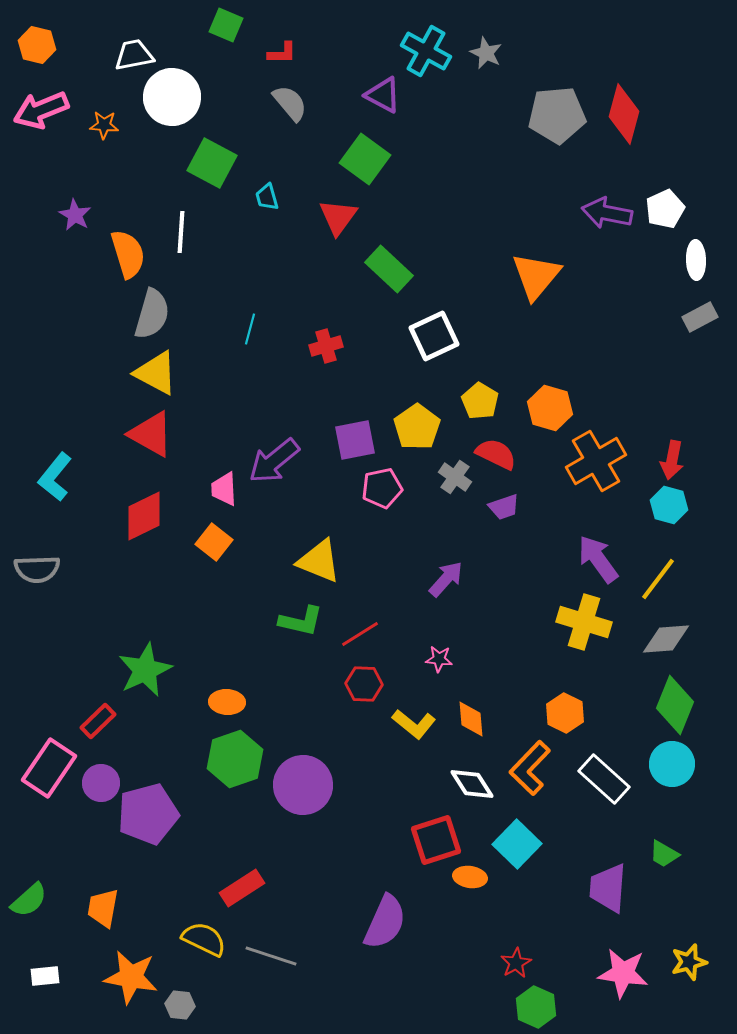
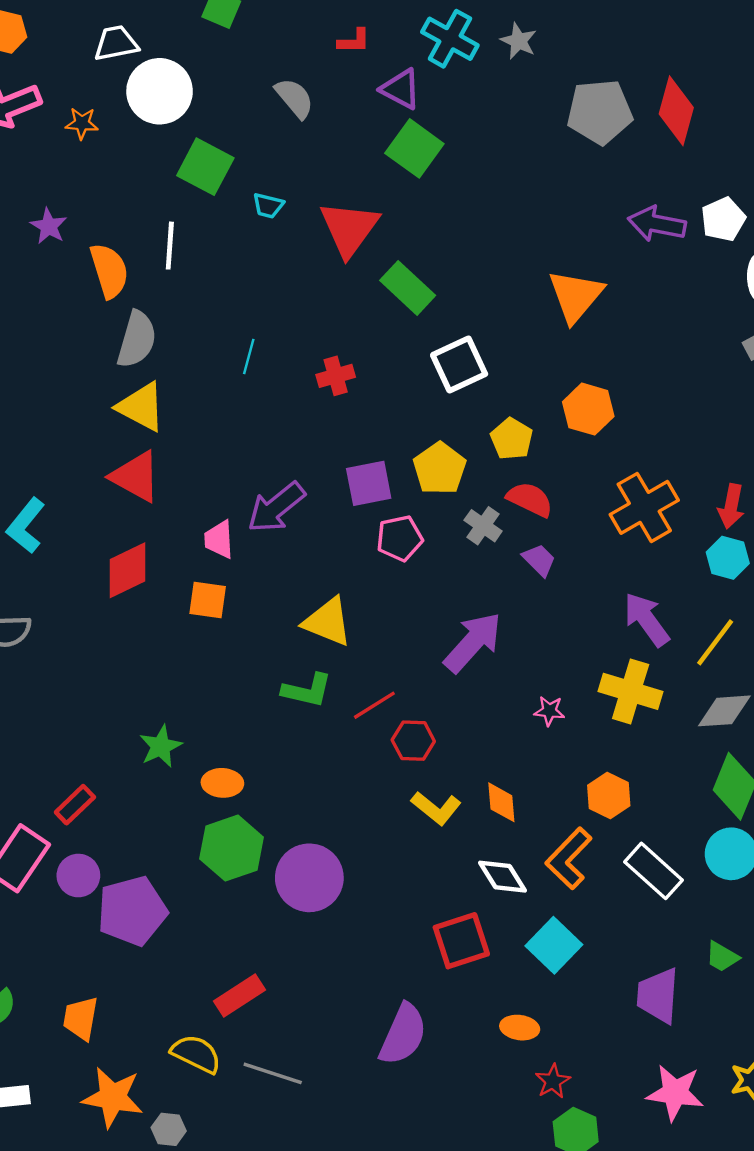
red L-shape: (282, 53) -> (354, 41), moved
green square: (365, 159) -> (414, 148), moved
cyan trapezoid: (267, 197) -> (268, 206), turned -60
red triangle: (338, 217) -> (349, 228), size x1.4
orange hexagon: (550, 408) -> (588, 409), moved
purple trapezoid: (504, 507) -> (539, 560), turned -116
orange square: (214, 542) -> (208, 600), turned -30
purple arrow: (446, 579) -> (473, 642), size x1.5
pink star: (439, 659) -> (549, 711), moved
green star: (145, 670) -> (161, 746), moved, size x0.7
red hexagon: (364, 684) -> (413, 741), moved
orange ellipse: (470, 877) -> (520, 1028), moved

